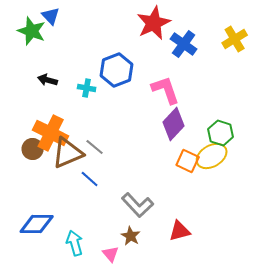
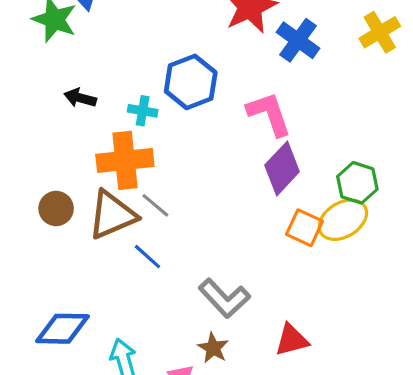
orange cross: (51, 133) -> (125, 160), moved, turned -32

